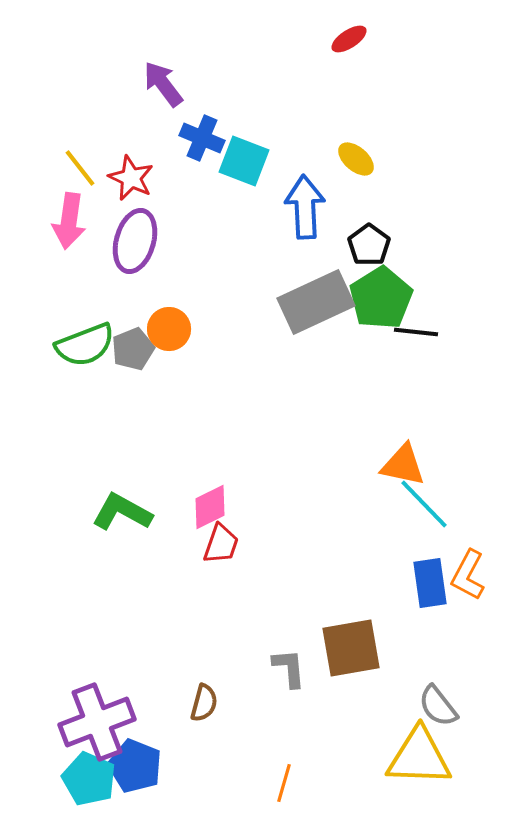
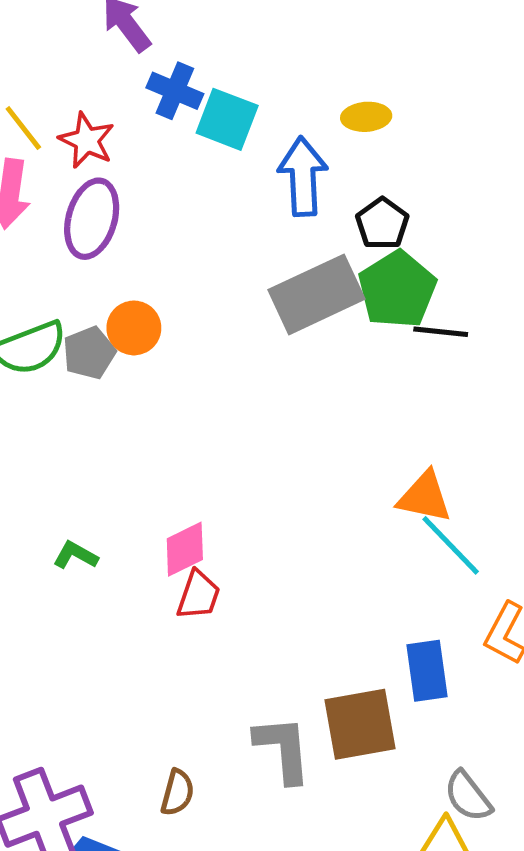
yellow ellipse: (356, 159) -> (366, 117), turned -45
green L-shape: (122, 512) -> (75, 555), size x0.6
blue rectangle: (430, 583) -> (427, 671), moved
gray L-shape: (289, 668) -> (283, 749), size x1.4

